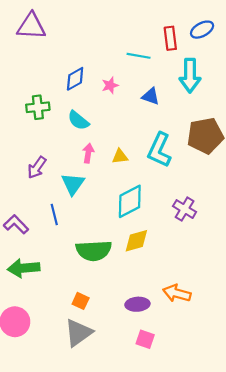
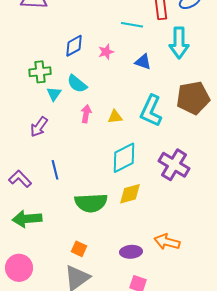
cyan triangle: (73, 184) -> (54, 94), moved, size x0.7
purple cross: (185, 209) -> (174, 165), size x1.4

